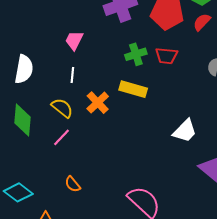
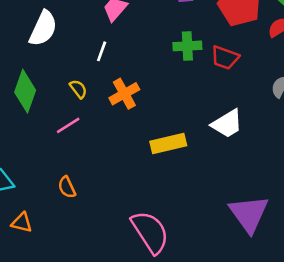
yellow rectangle: (133, 89) -> (168, 143), moved, turned -44
yellow semicircle: (62, 108) -> (78, 89), size x0.7
white trapezoid: (185, 131) -> (227, 124), moved

